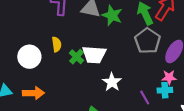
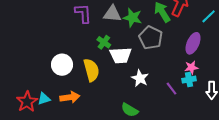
gray pentagon: (148, 41) -> (151, 38), moved
yellow semicircle: (57, 44) -> (91, 70), moved, size x1.6
green cross: (76, 57) -> (104, 42), moved

